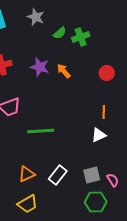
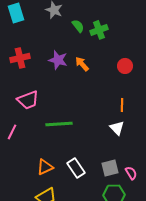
green semicircle: (60, 33) -> (78, 26), turned -88
white triangle: (99, 135) -> (117, 128), turned -49
white rectangle: (58, 175) -> (76, 168), turned -72

